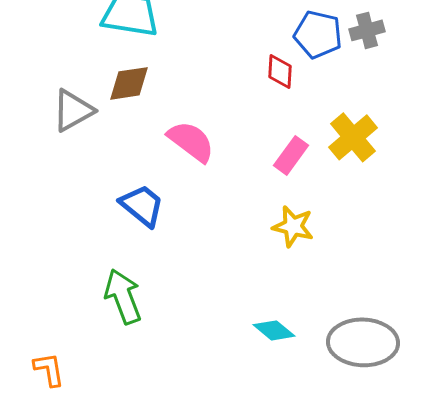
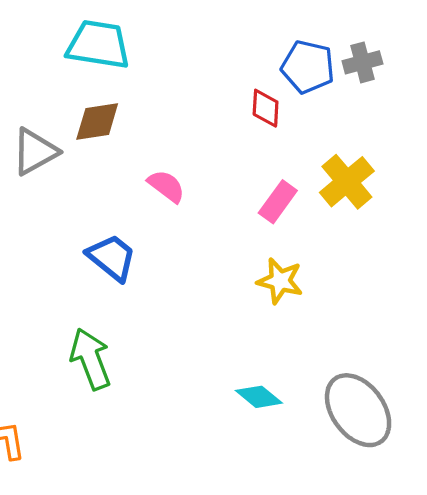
pink semicircle: (191, 141) -> (166, 186), size x0.7
gray ellipse: (363, 342) -> (358, 410), turned 52

